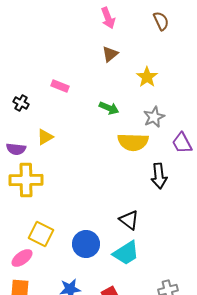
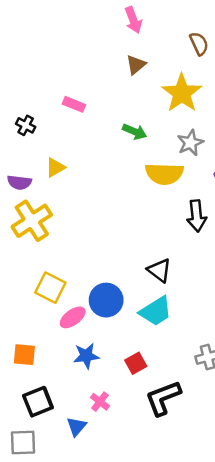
brown semicircle: (161, 21) -> (199, 44), moved
yellow star: (147, 77) -> (182, 93), size x1.5
yellow cross: (26, 180) -> (32, 221), turned -32
pink ellipse: (22, 258) -> (73, 317), moved

